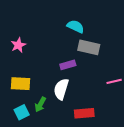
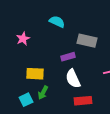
cyan semicircle: (76, 26) -> (57, 22), moved
yellow rectangle: (21, 84) -> (35, 74), moved
white semicircle: (61, 89) -> (73, 79), moved, turned -42

